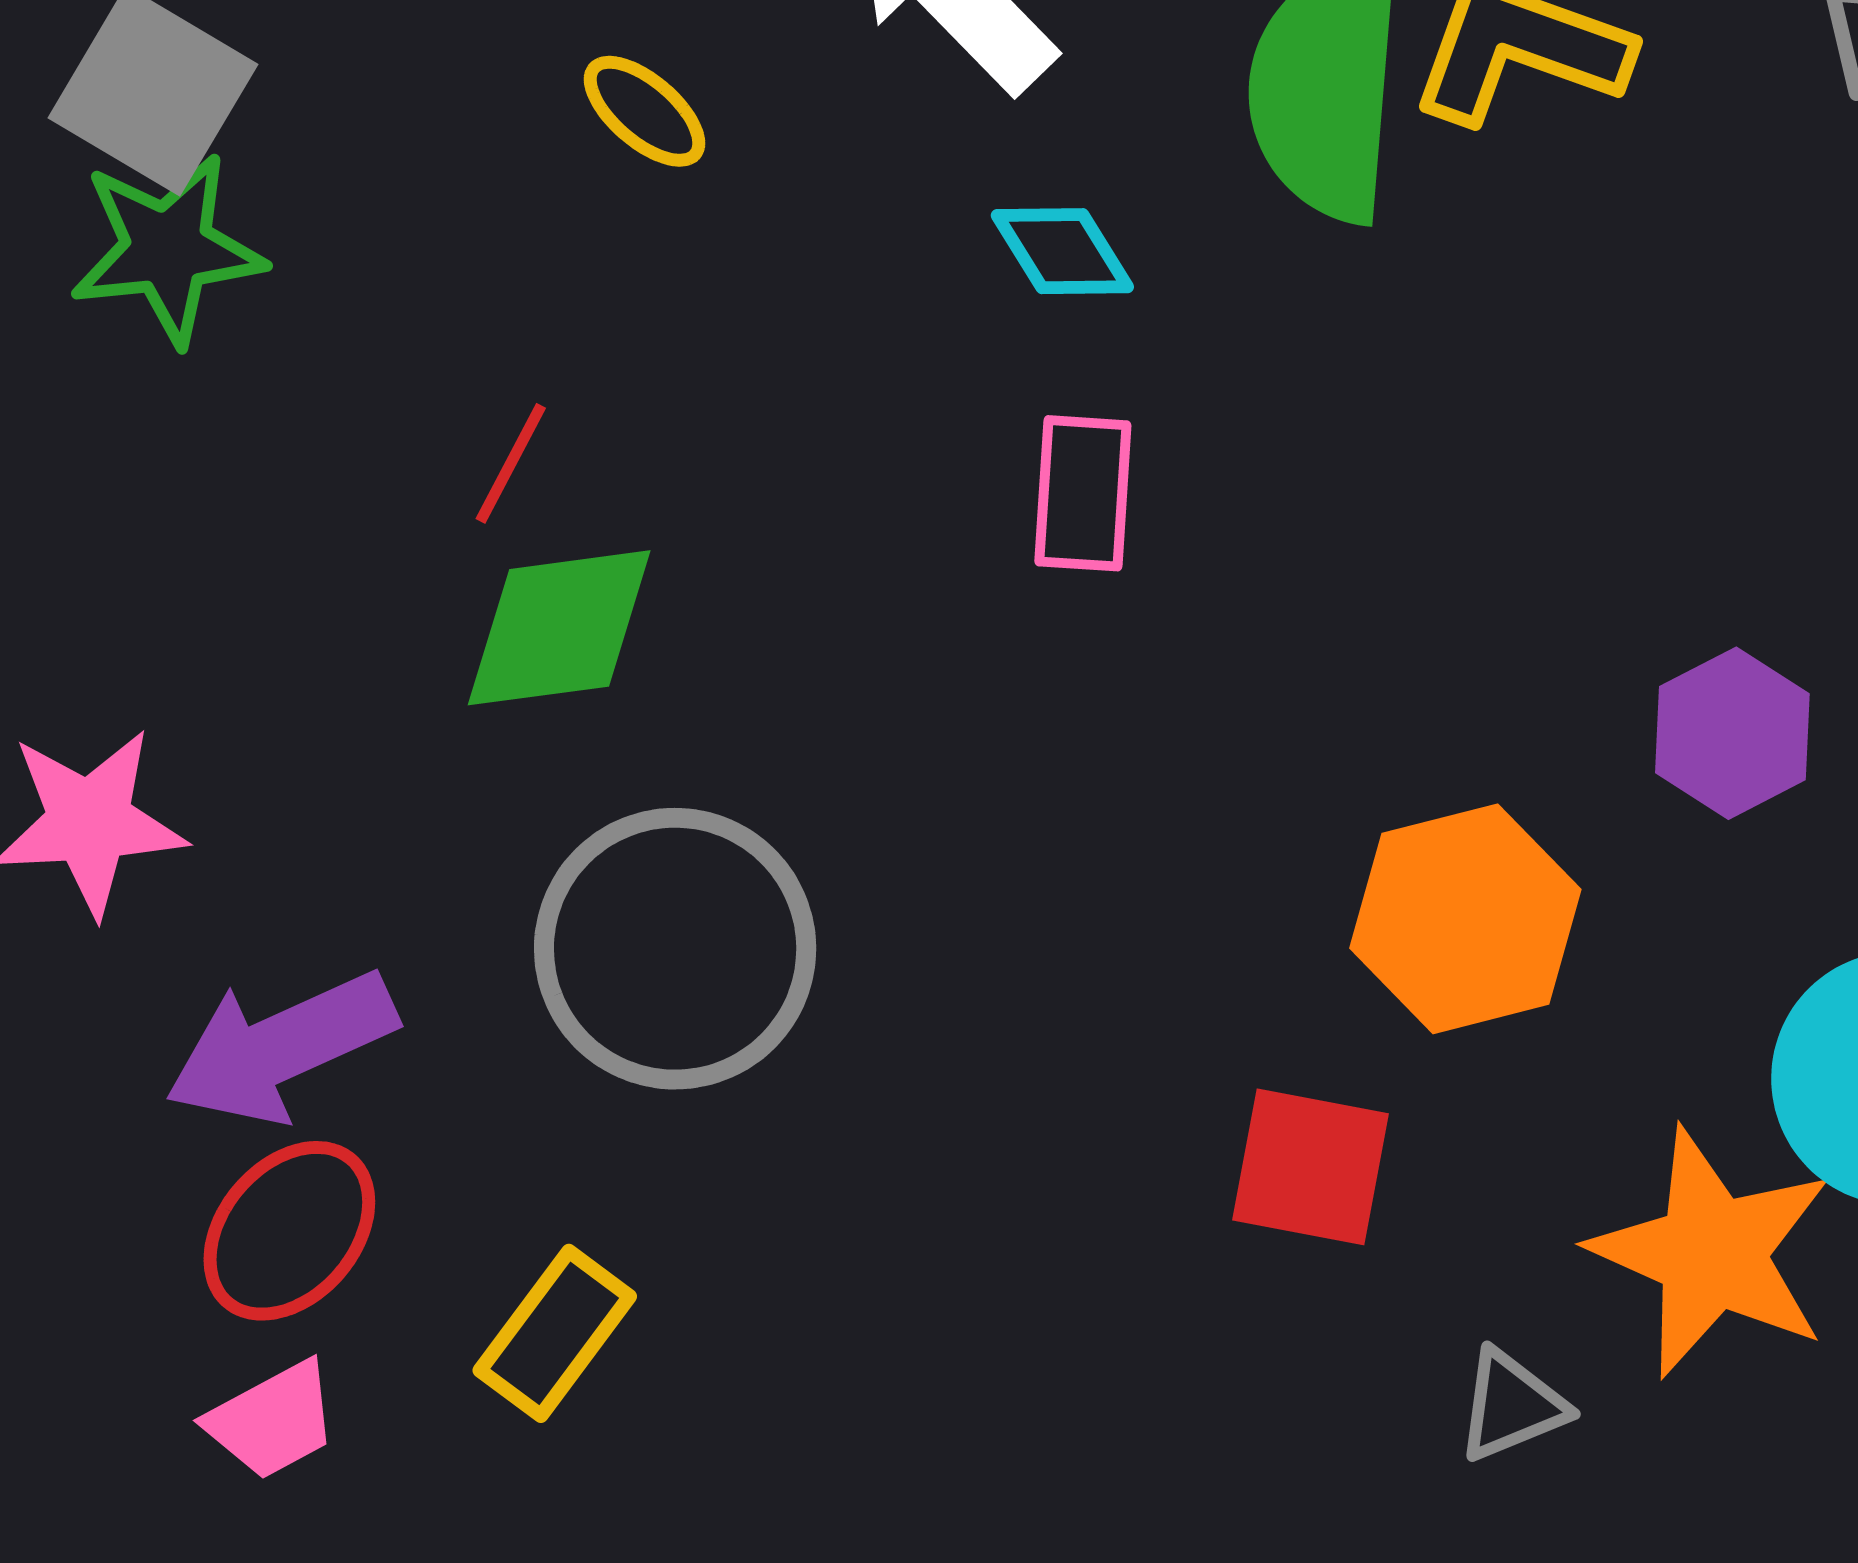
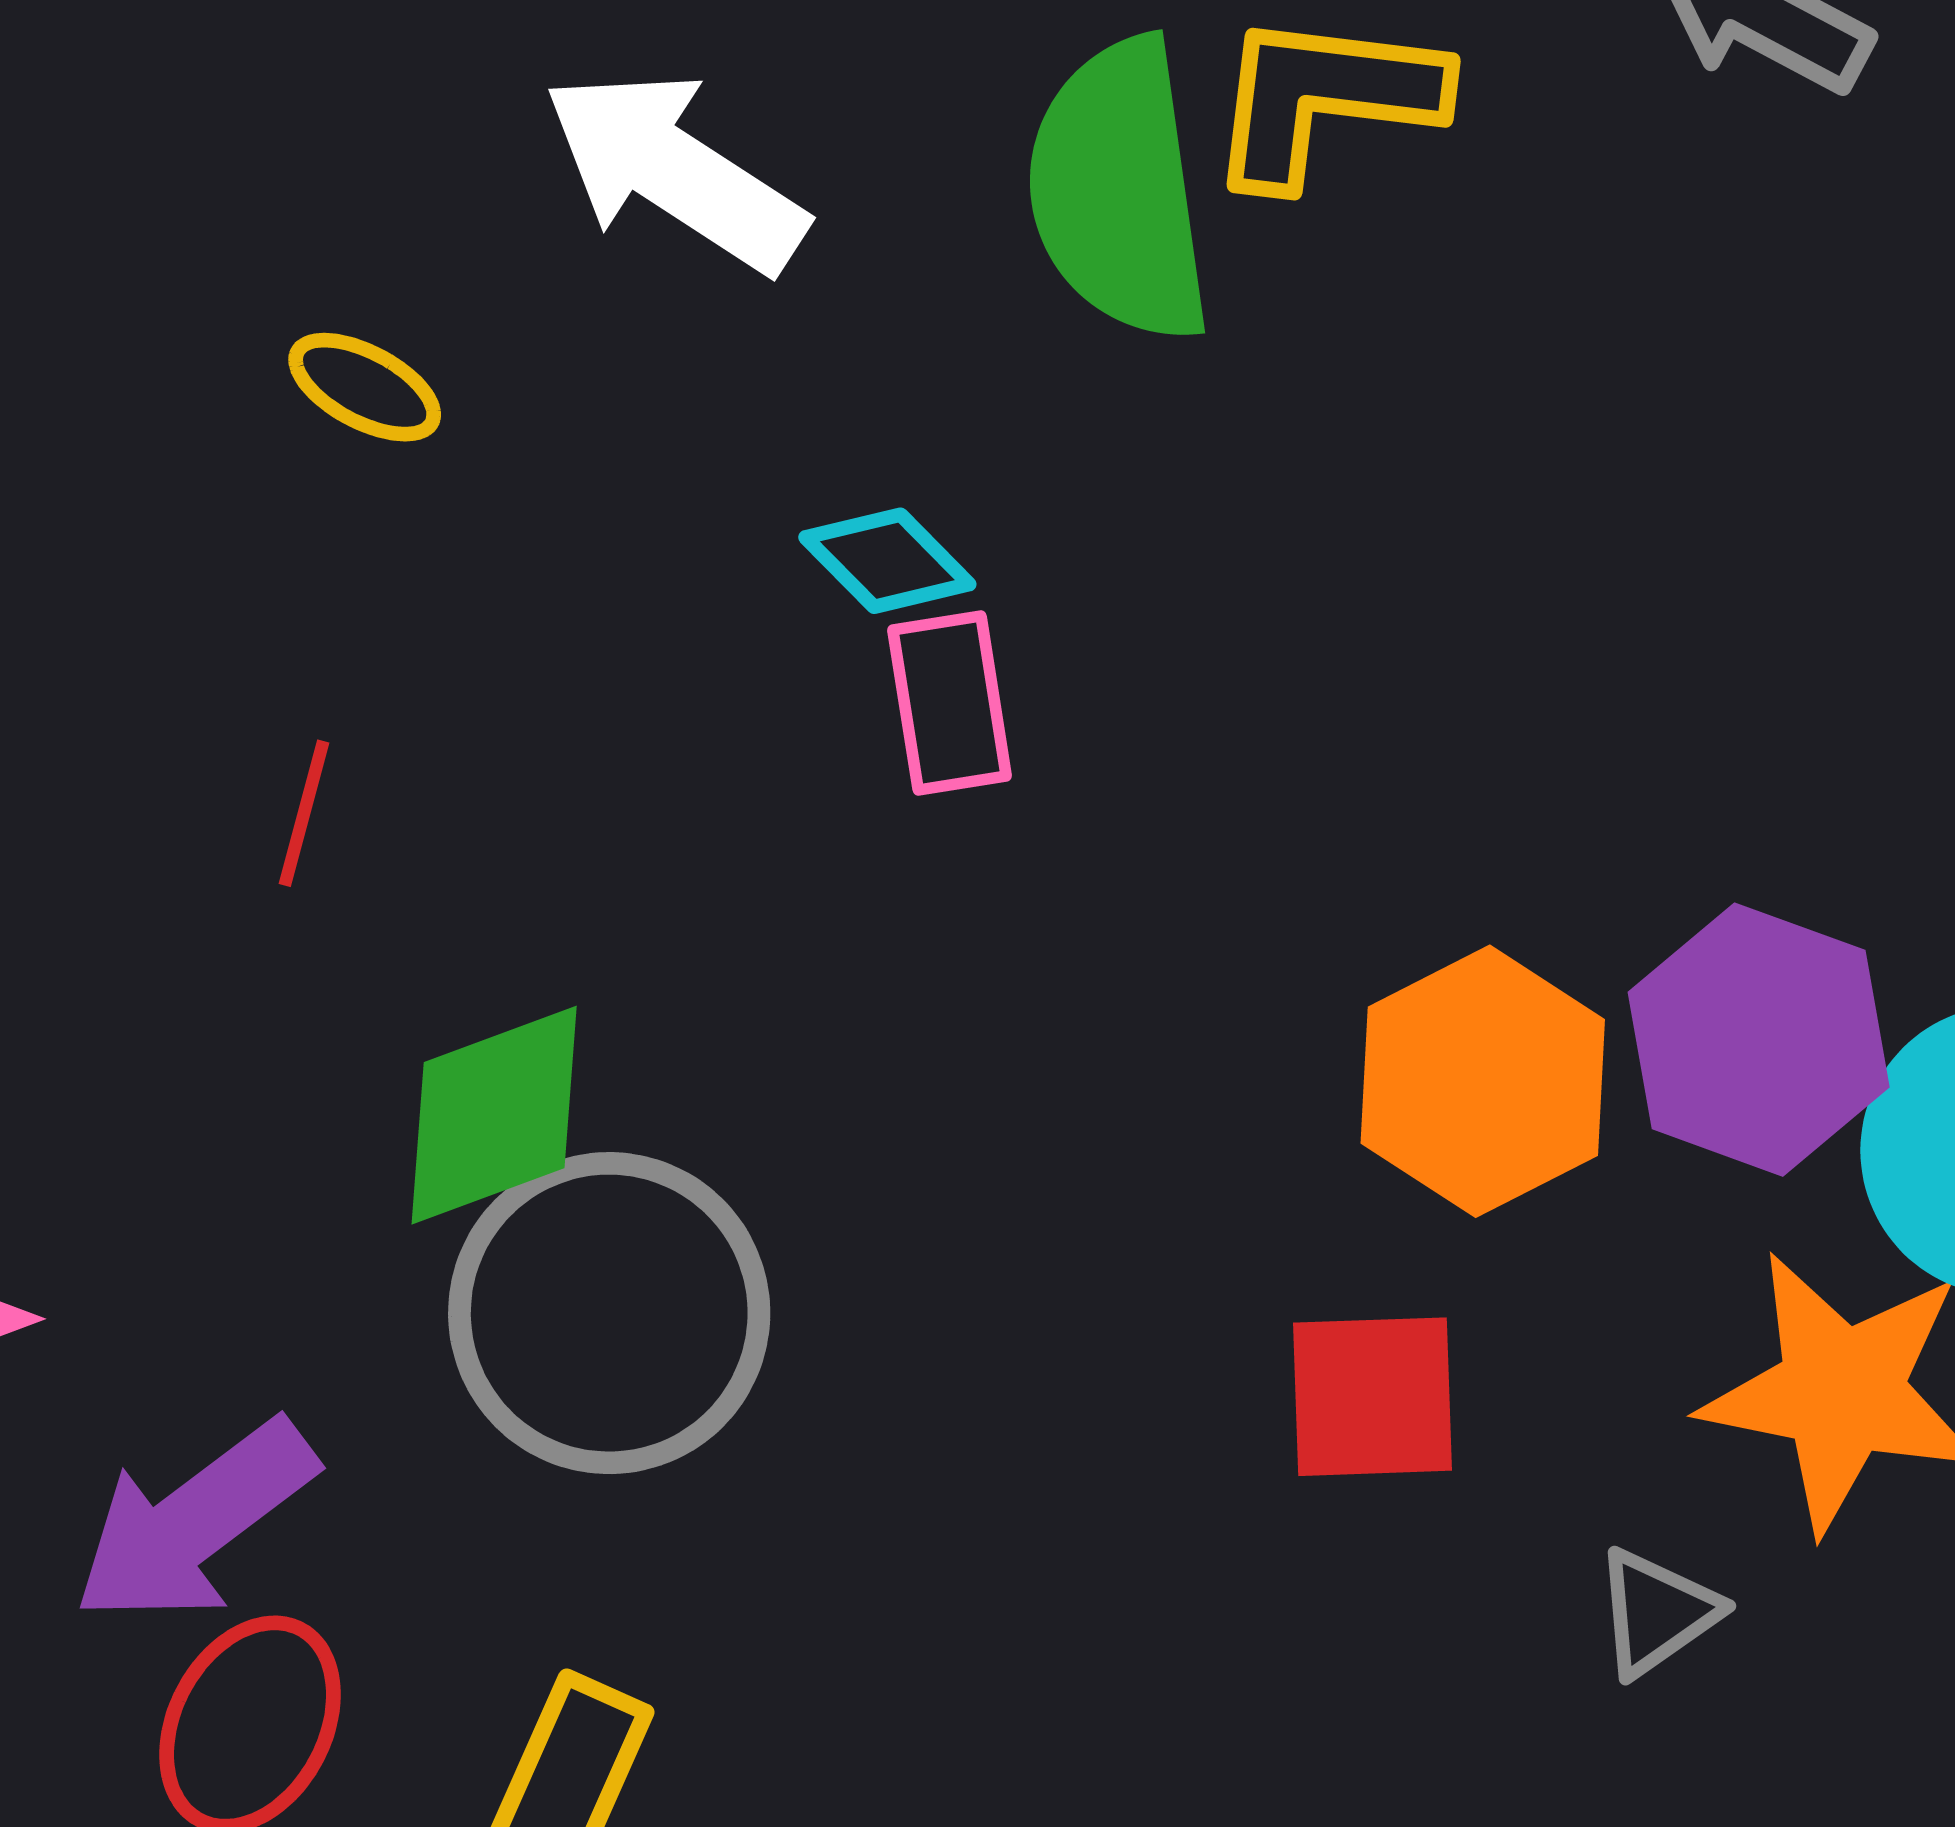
cyan diamond: (1062, 251) -> (887, 561), moved
green diamond: (559, 628) -> (494, 1115), moved
purple hexagon: (1732, 733) -> (1759, 1040), moved, size x1.4

